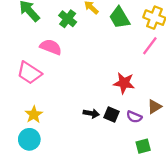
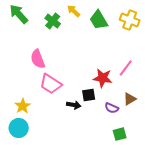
pink line: (150, 46) -> (126, 68), moved
pink semicircle: (51, 47) -> (38, 59), moved, turned -132
pink trapezoid: (29, 73) -> (51, 84), moved
black square: (112, 115) -> (89, 95), moved, turned -32

